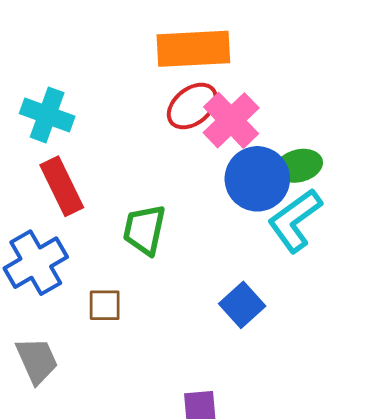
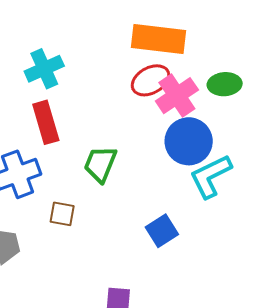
cyan cross: (47, 115) -> (44, 69), turned 36
green ellipse: (299, 166) -> (225, 84), moved

